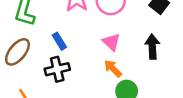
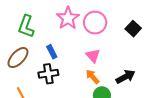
black arrow: (152, 47) -> (125, 77), moved, turned 60

